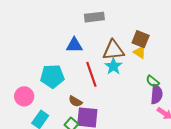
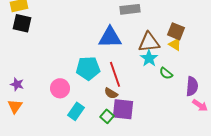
blue triangle: (74, 45) -> (110, 37), size x1.4
red line: (91, 74) -> (115, 74), moved
green semicircle: (153, 81) -> (166, 73), moved

